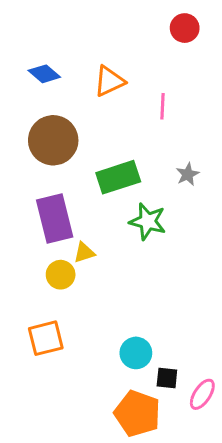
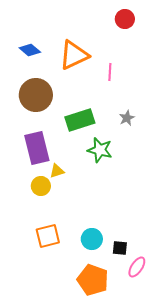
orange triangle: (109, 81) -> (74, 55), size x1.4
orange square: (46, 338) -> (48, 236), moved
black square: (167, 378) -> (120, 248), moved

